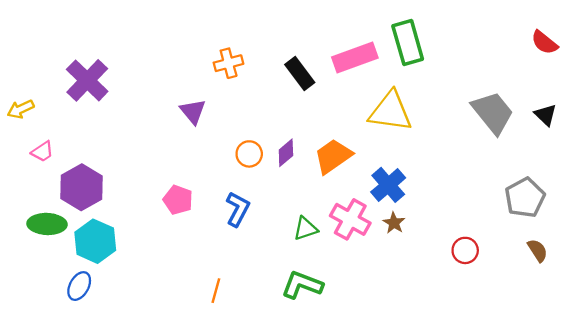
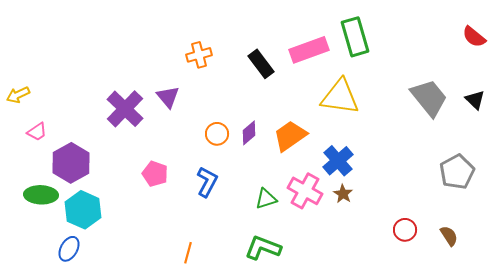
purple cross: (87, 80) -> (125, 109), moved
red circle: (465, 250) -> (405, 230), moved
brown semicircle: (538, 250) -> (449, 236), moved

